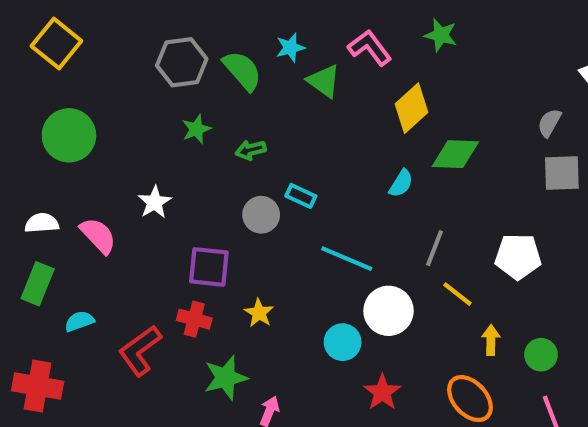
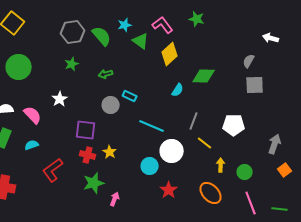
yellow diamond: (411, 108) -> (170, 54), moved
green star: (196, 129) -> (72, 64), moved
red cross: (194, 319) -> (88, 155), moved
cyan semicircle: (79, 321) -> (32, 145), moved

